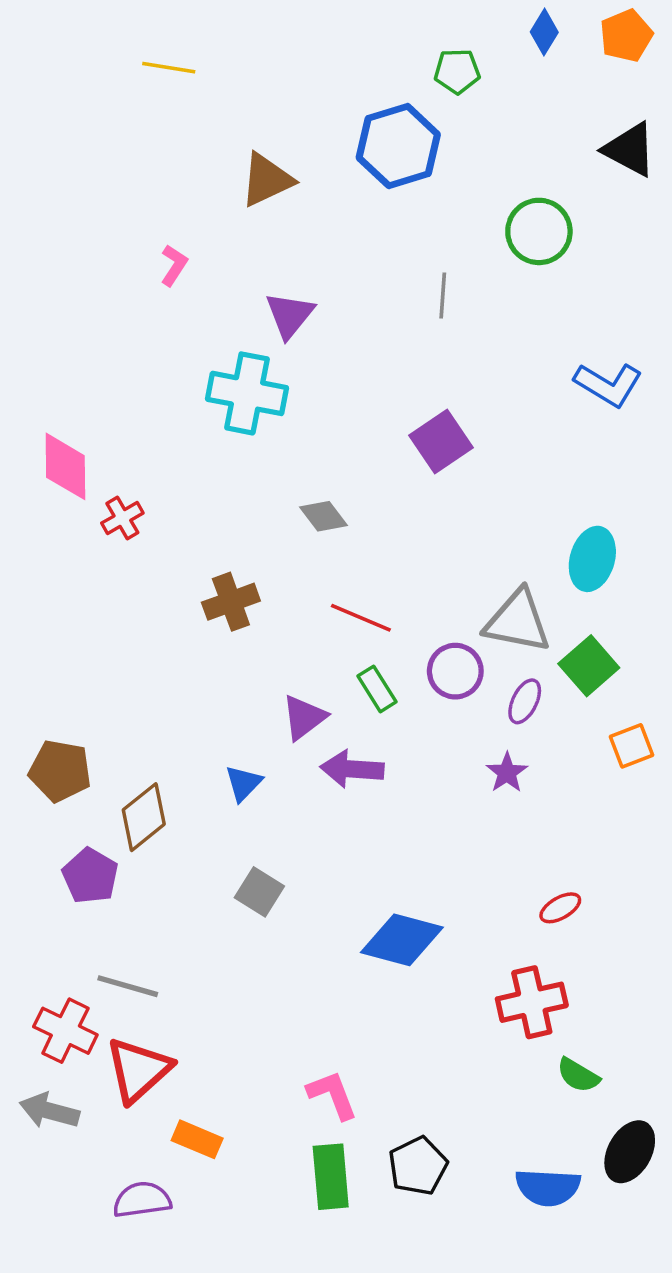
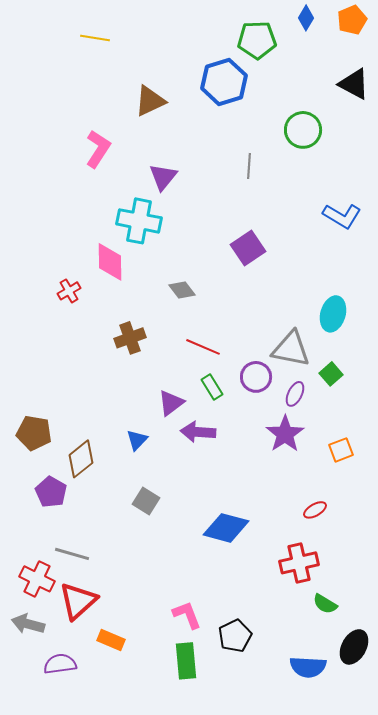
green pentagon: (457, 71) -> (257, 40), size x1.5
pink L-shape: (174, 265) -> (98, 149), size x1.6
pink diamond: (65, 466) -> (110, 262), moved
green square: (589, 666) -> (331, 374), size x0.7
orange square: (631, 746) -> (341, 450), moved
purple star: (507, 773) -> (285, 434), size x1.6
black pentagon: (418, 1166) -> (235, 636), moved
purple semicircle: (142, 1200) -> (60, 664), moved

